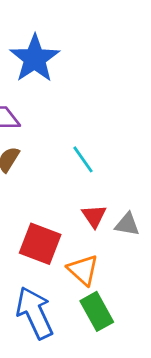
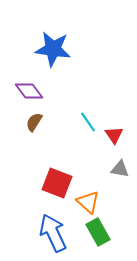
blue star: (35, 59) -> (53, 49), turned -30
red triangle: (94, 216) -> (114, 135), moved

